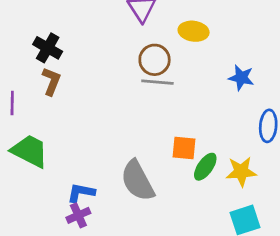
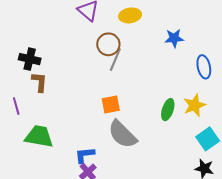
gray line: (157, 82) -> (115, 60), turned -55
orange square: (184, 148) -> (111, 104), moved

